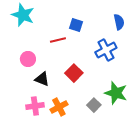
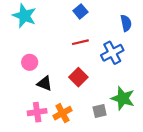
blue square: (76, 25) -> (80, 11), moved, turned 32
red line: (58, 40) -> (80, 42), moved
gray square: (94, 105) -> (100, 111), turned 32

